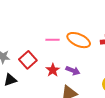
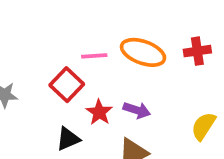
red square: (28, 60) -> (67, 85), moved
black triangle: (10, 80) -> (68, 139), moved

